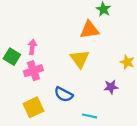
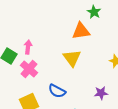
pink cross: (33, 71) -> (29, 69), turned -30
purple star: (111, 87) -> (101, 93), moved

